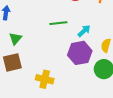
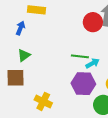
green line: (58, 23) -> (80, 56), moved

